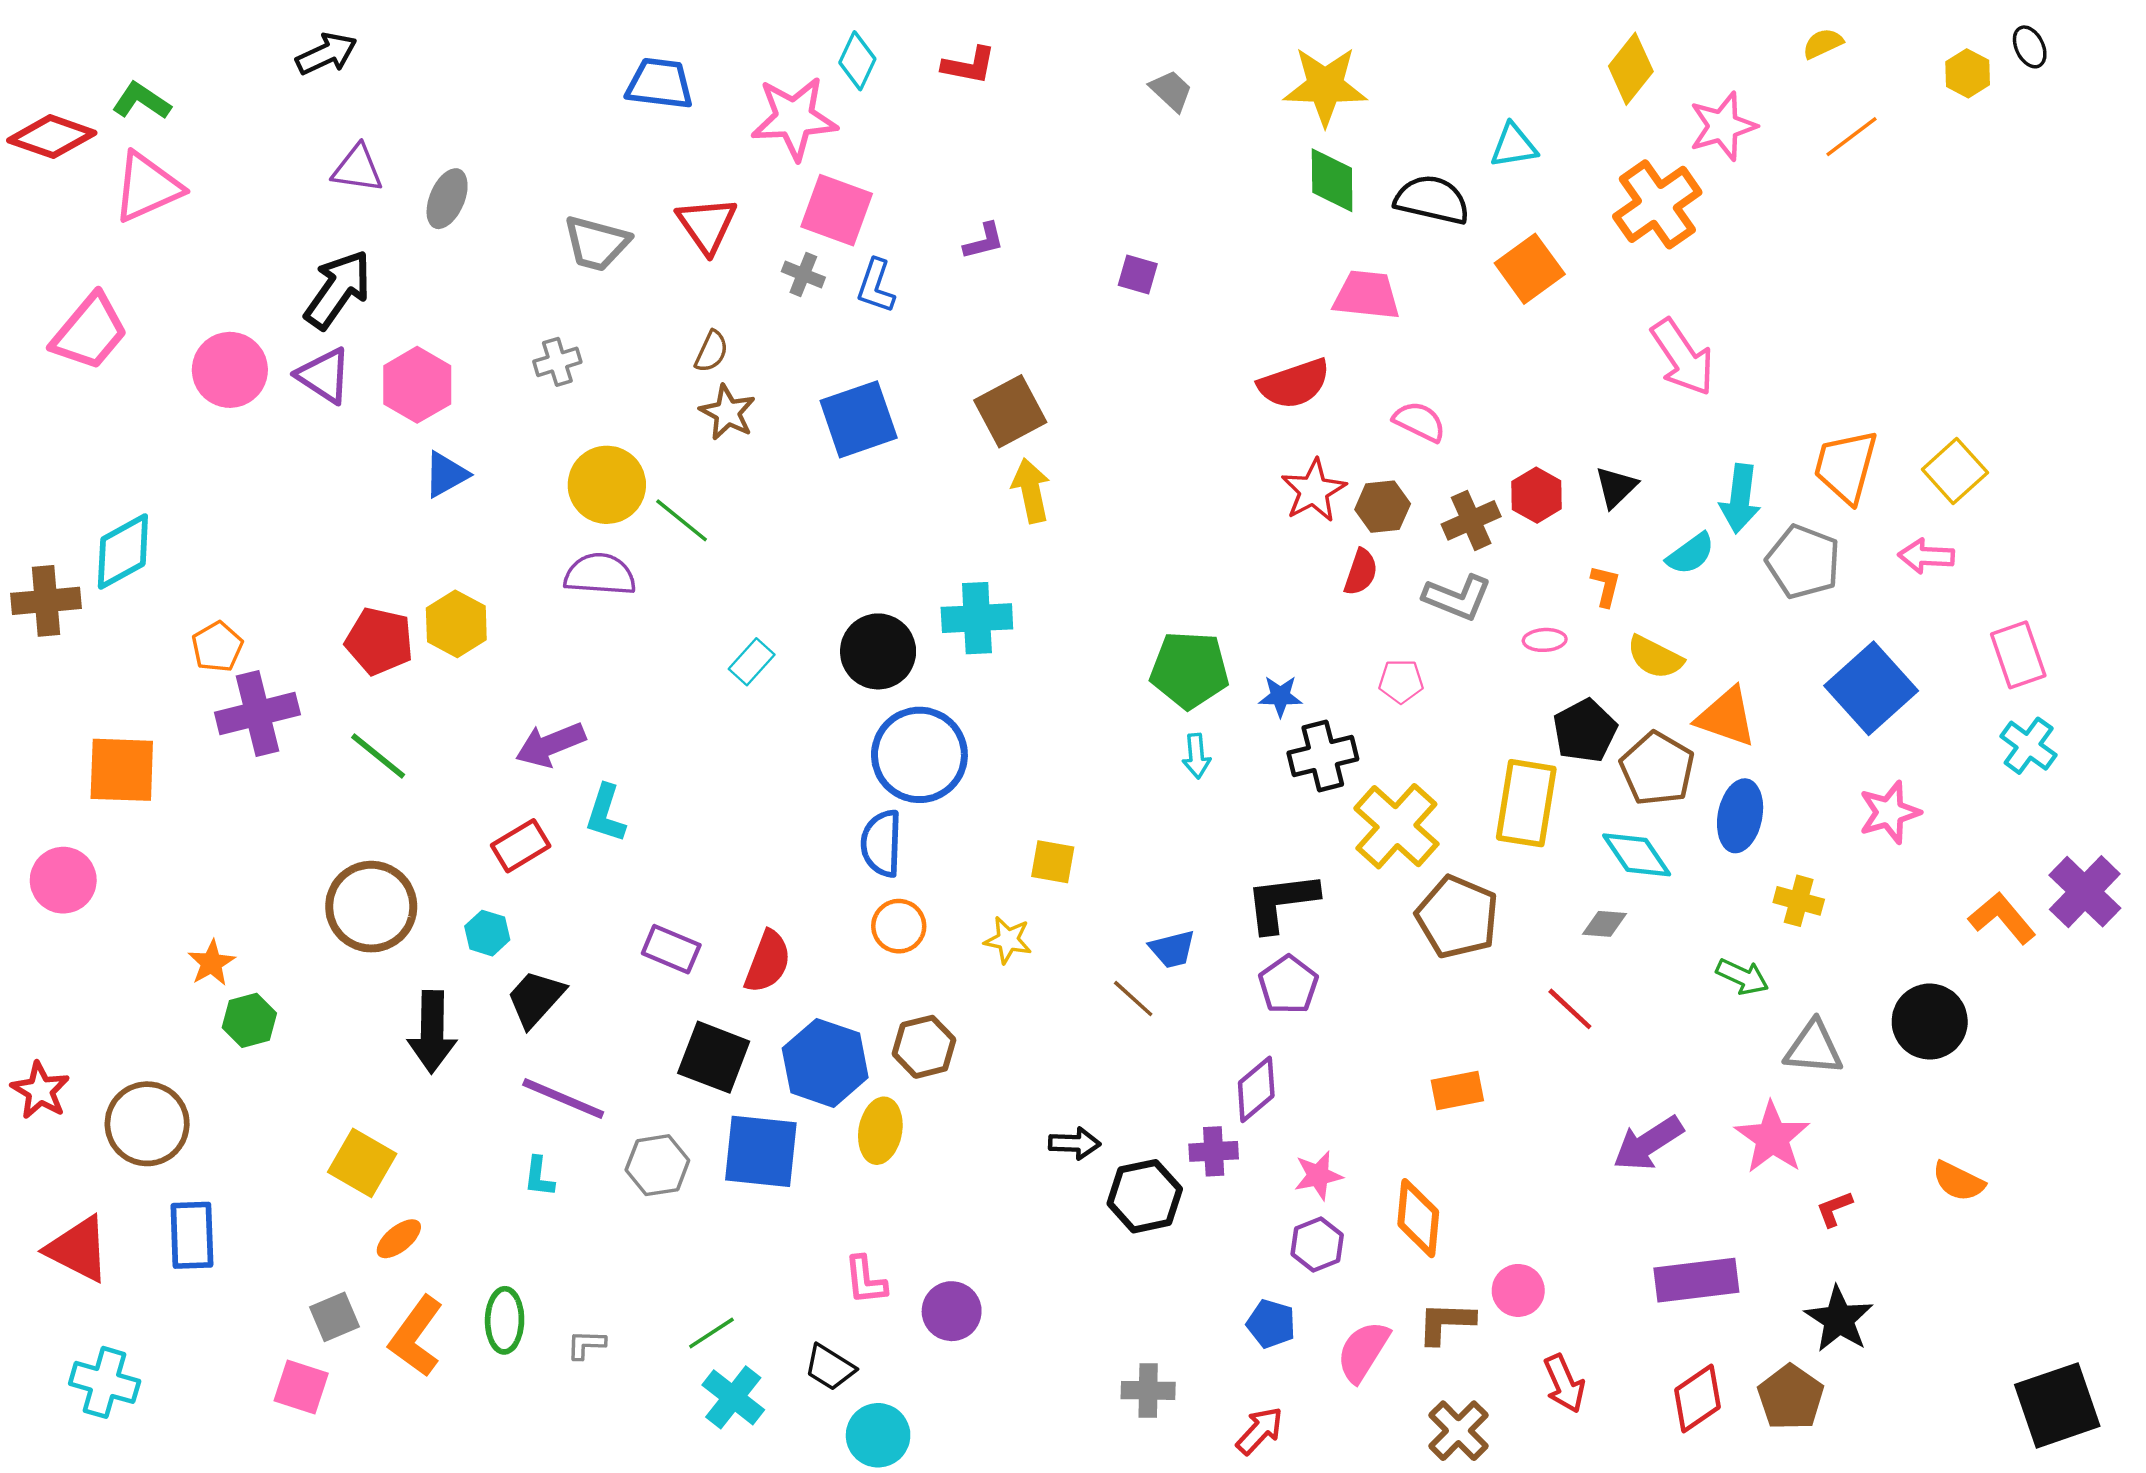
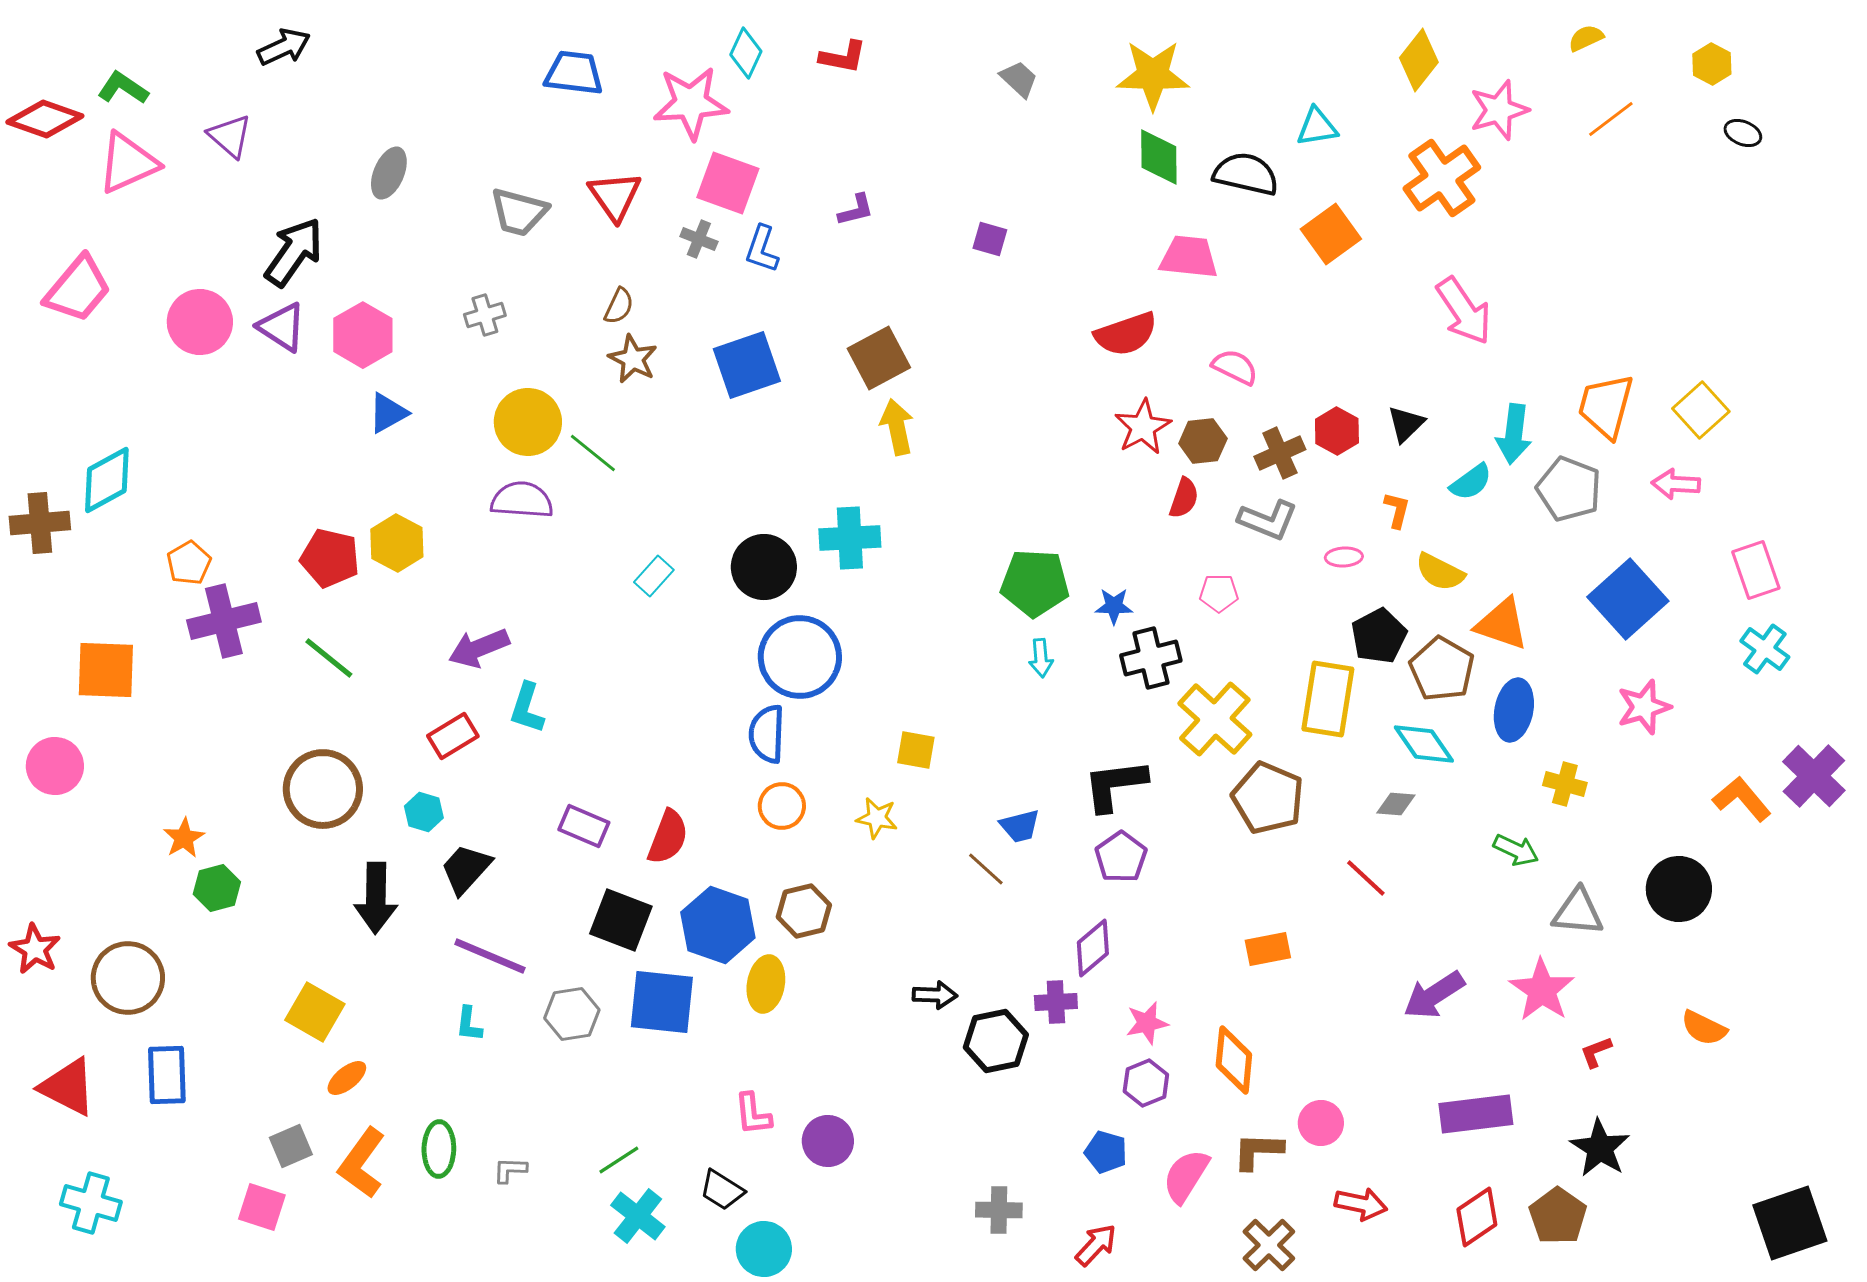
black ellipse: (2030, 47) -> (1743, 133), moved, turned -42
purple triangle: (357, 169) -> (230, 136), moved, turned 33
red arrow: (1564, 1384) -> (1361, 1204), turned -54

